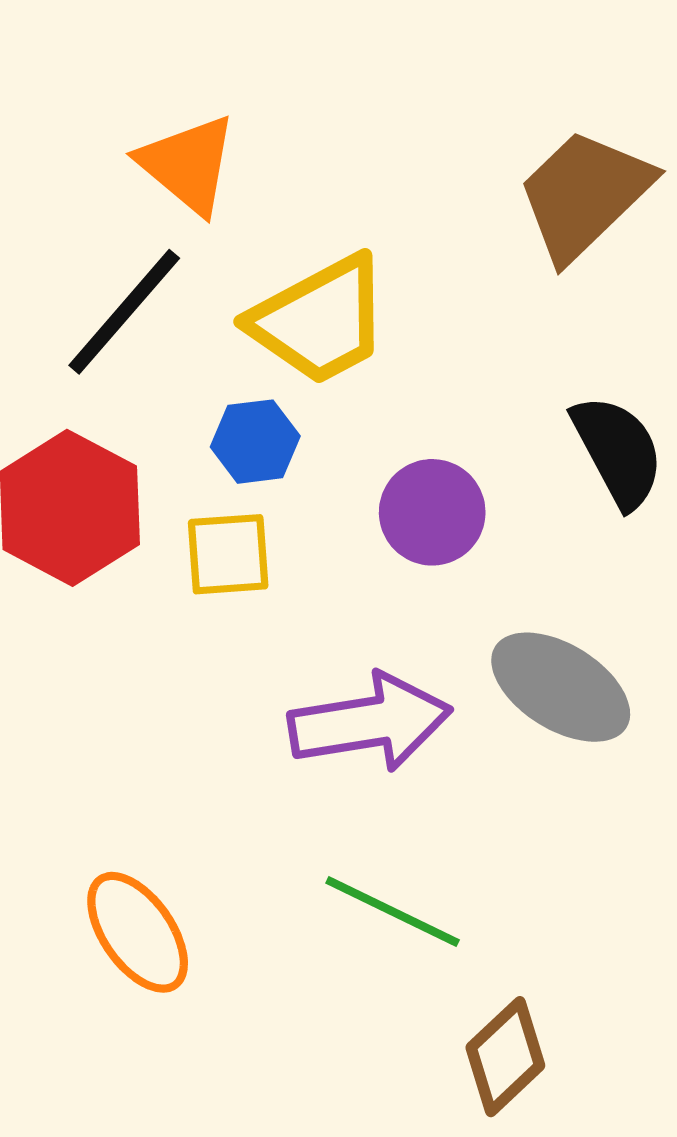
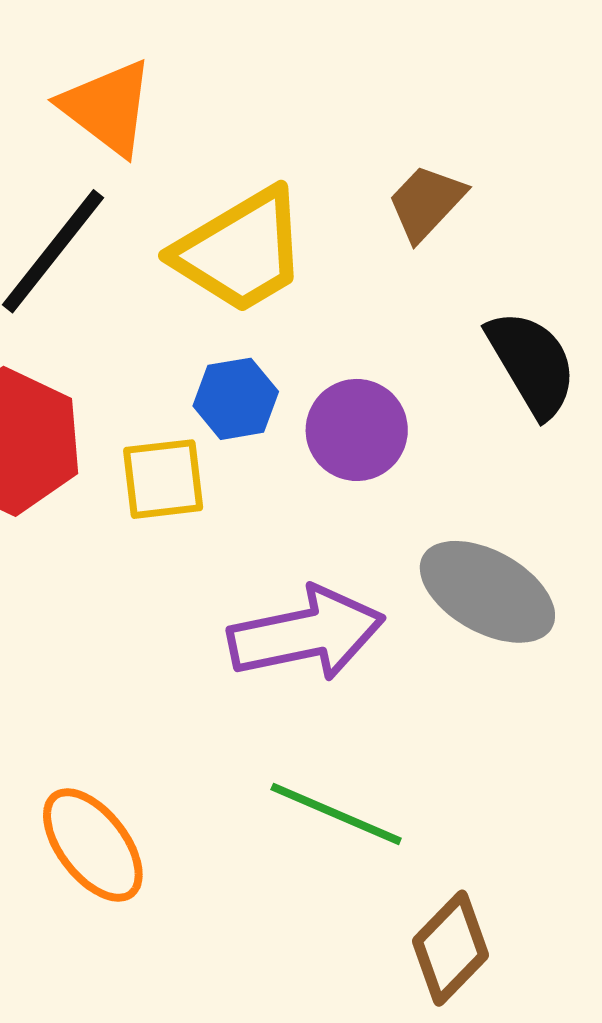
brown trapezoid: (584, 195) -> (426, 203), moved, size x0.6
blue hexagon: (255, 442) -> (236, 399), moved

